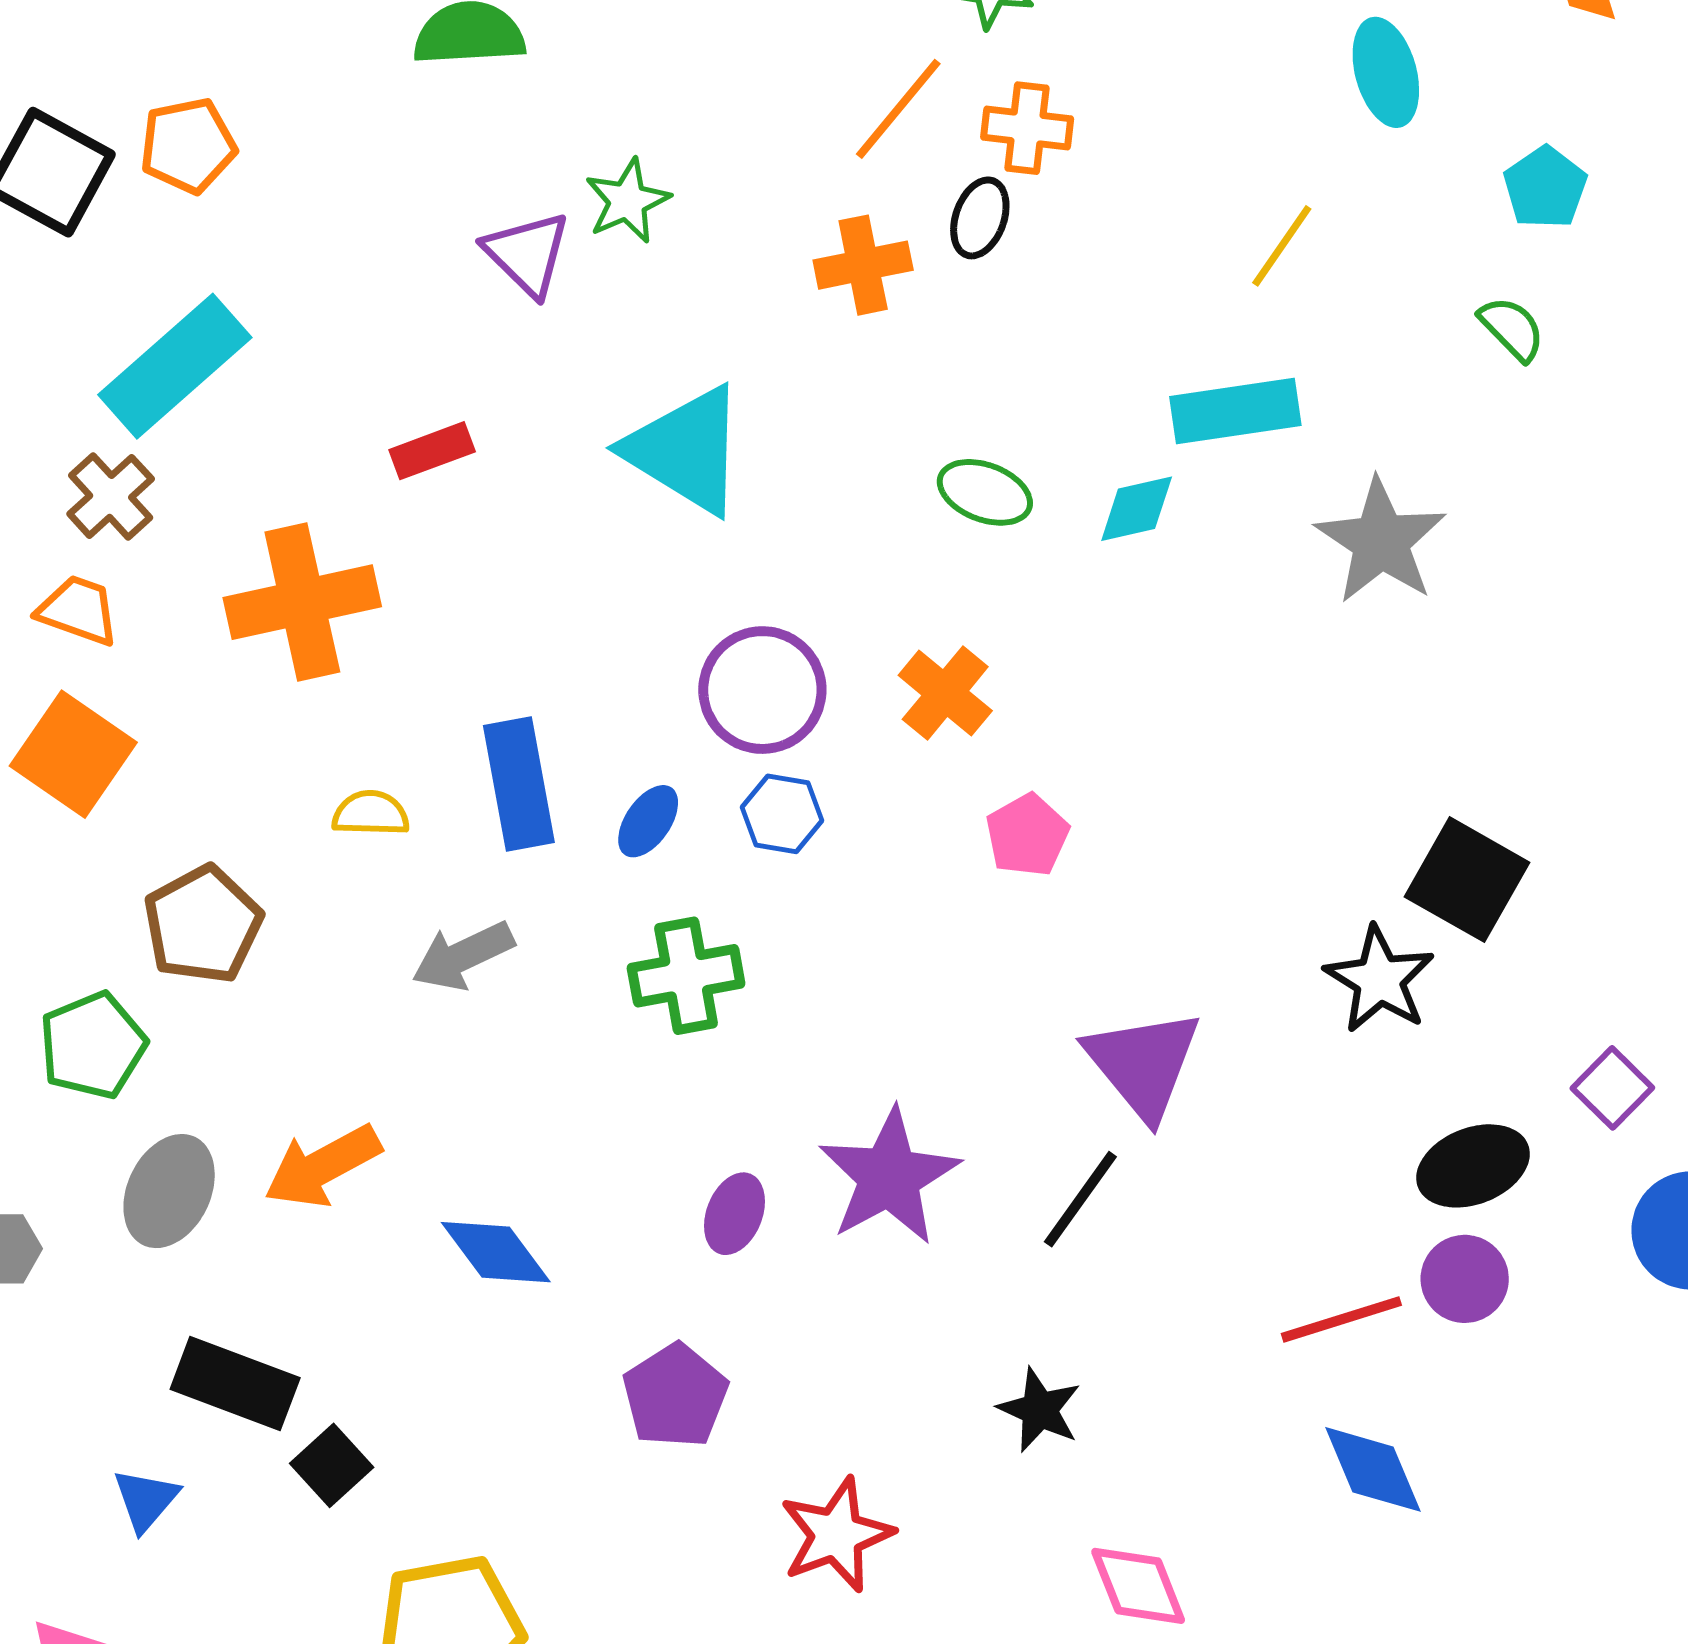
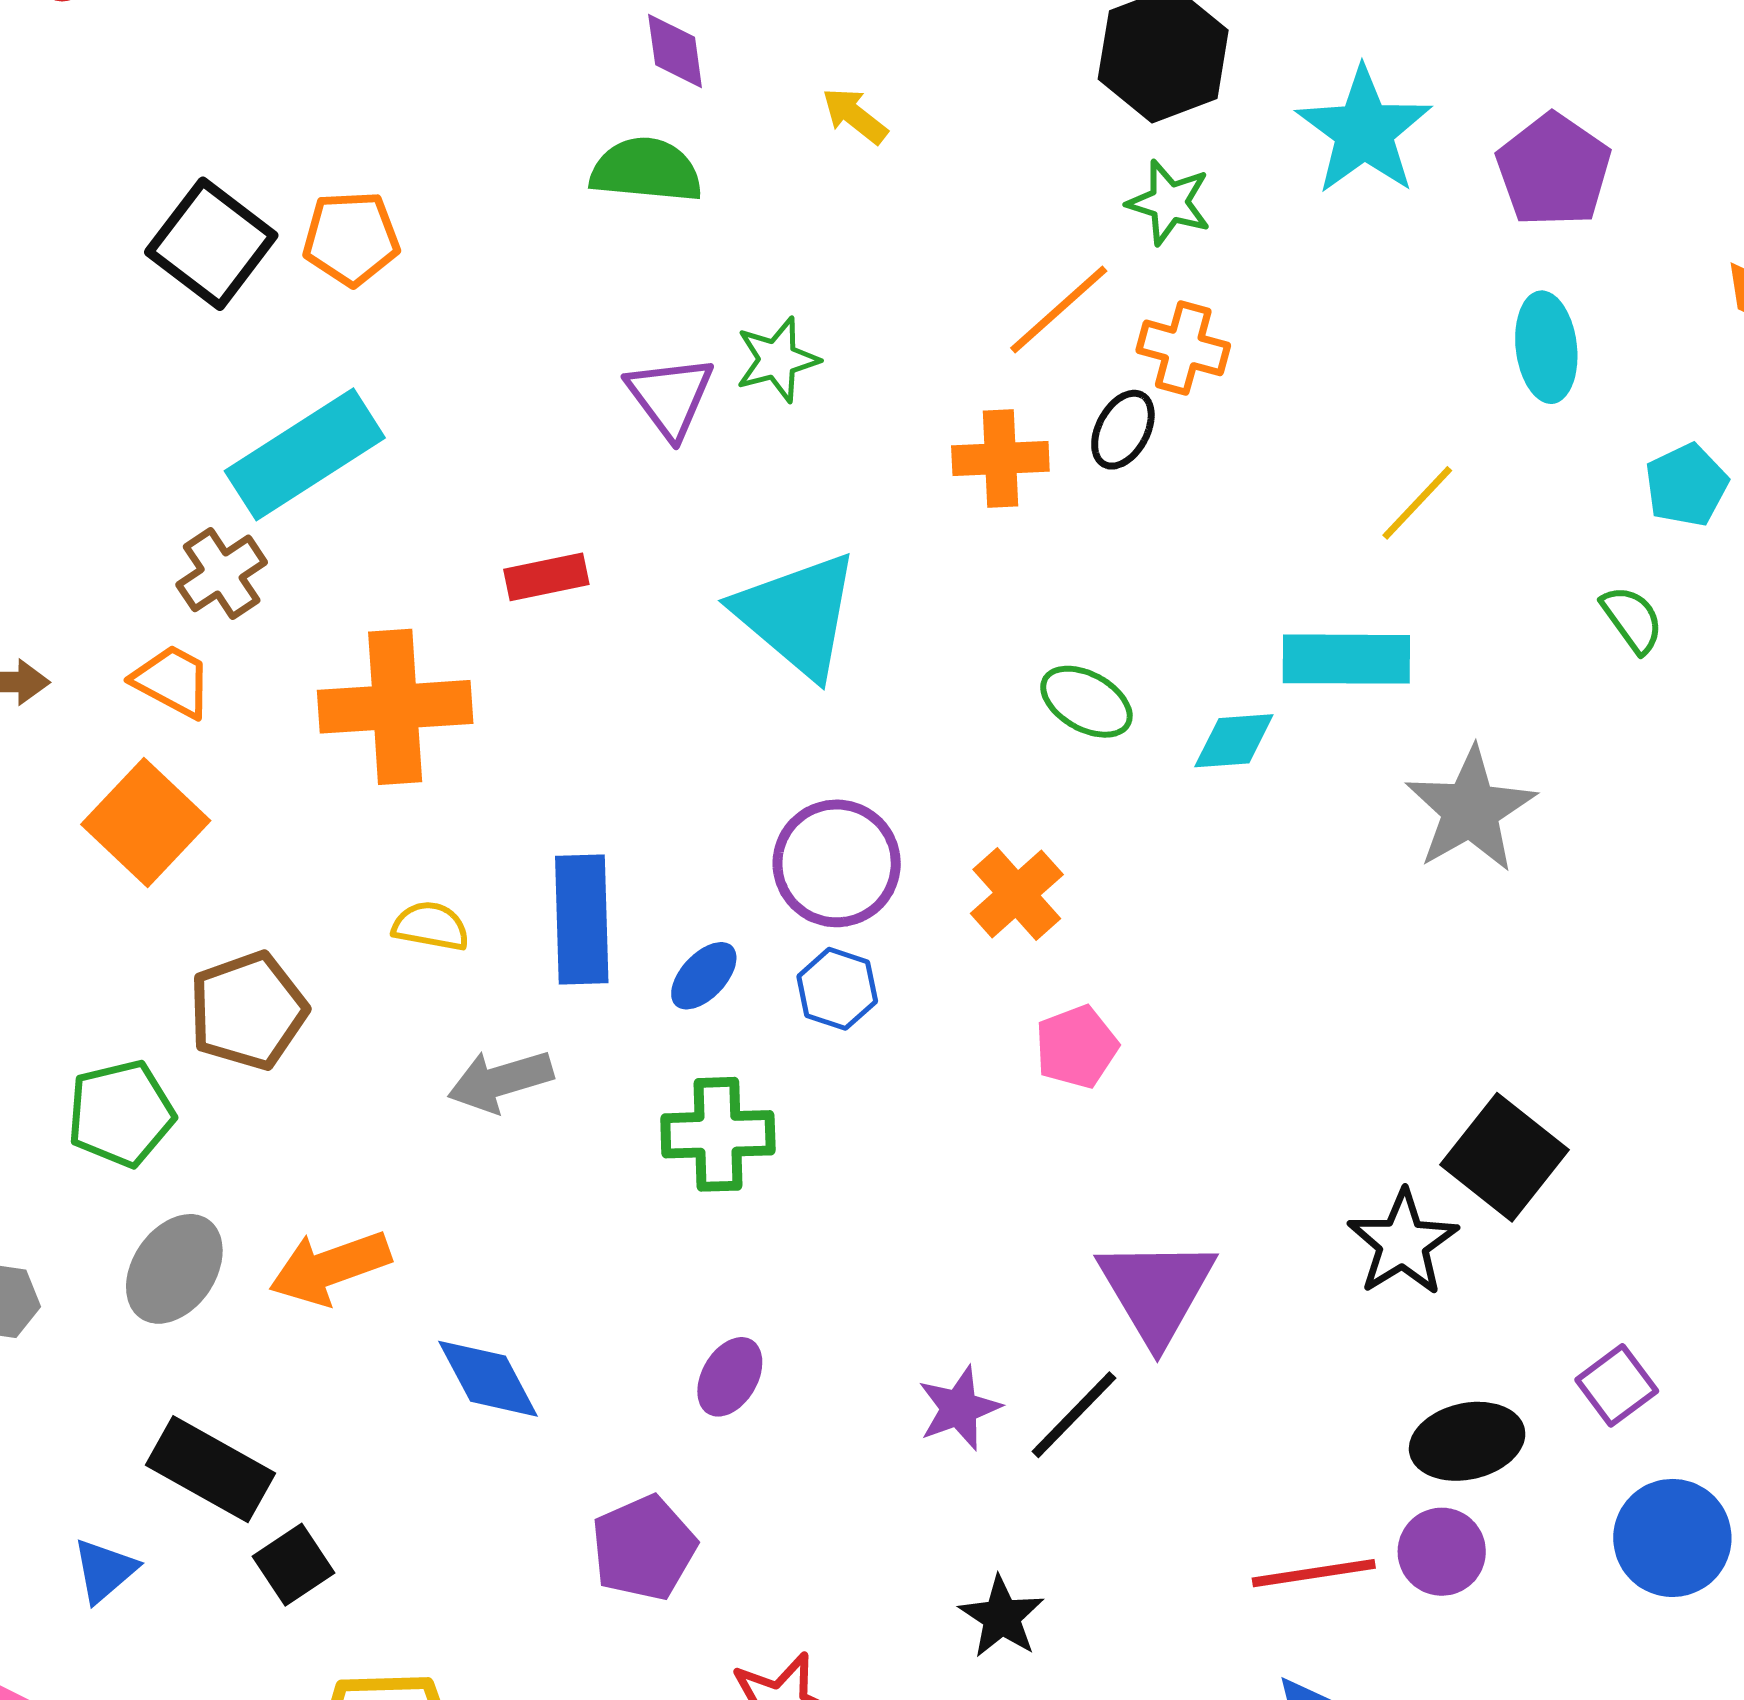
purple star: (889, 1177) -> (959, 1408), moved, size x0.6

